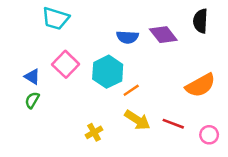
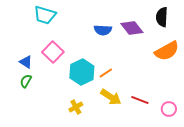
cyan hexagon: (108, 72) -> (82, 72), moved
orange semicircle: (200, 85) -> (167, 51), moved

